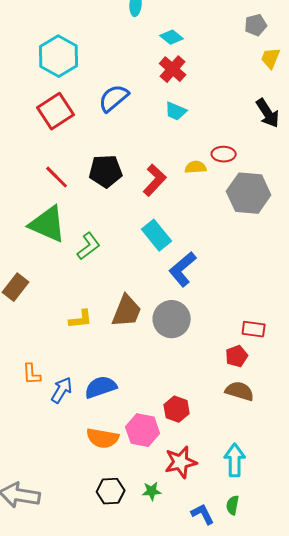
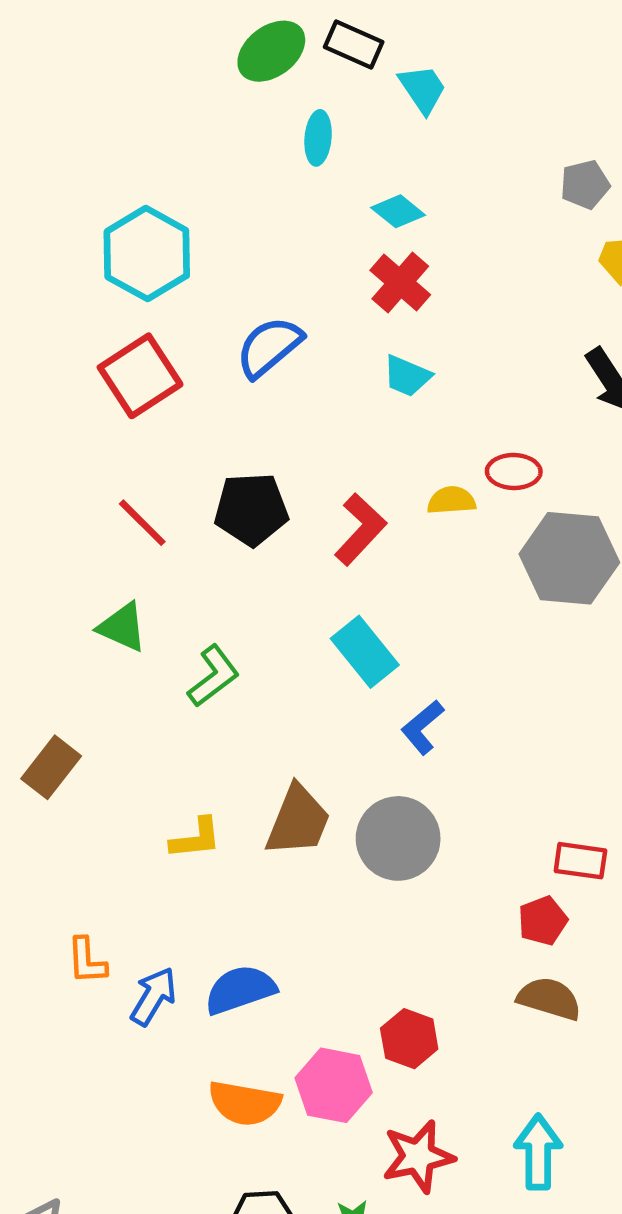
green triangle: (48, 224) -> (122, 627), size x0.6
blue L-shape: (183, 269) -> (423, 727), size x0.7

